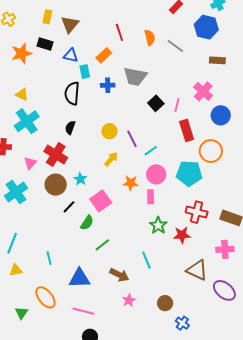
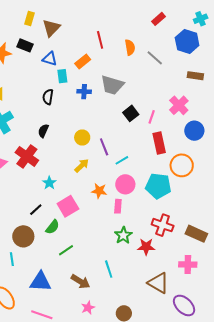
black semicircle: (72, 93) -> (48, 97), size x0.7
brown circle: (56, 185) -> (23, 236), moved

